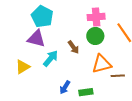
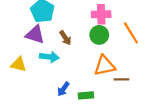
brown arrow: (73, 47) -> (65, 38), moved
cyan arrow: (51, 58) -> (49, 57), turned 54
yellow triangle: (23, 67) -> (19, 64), turned 42

